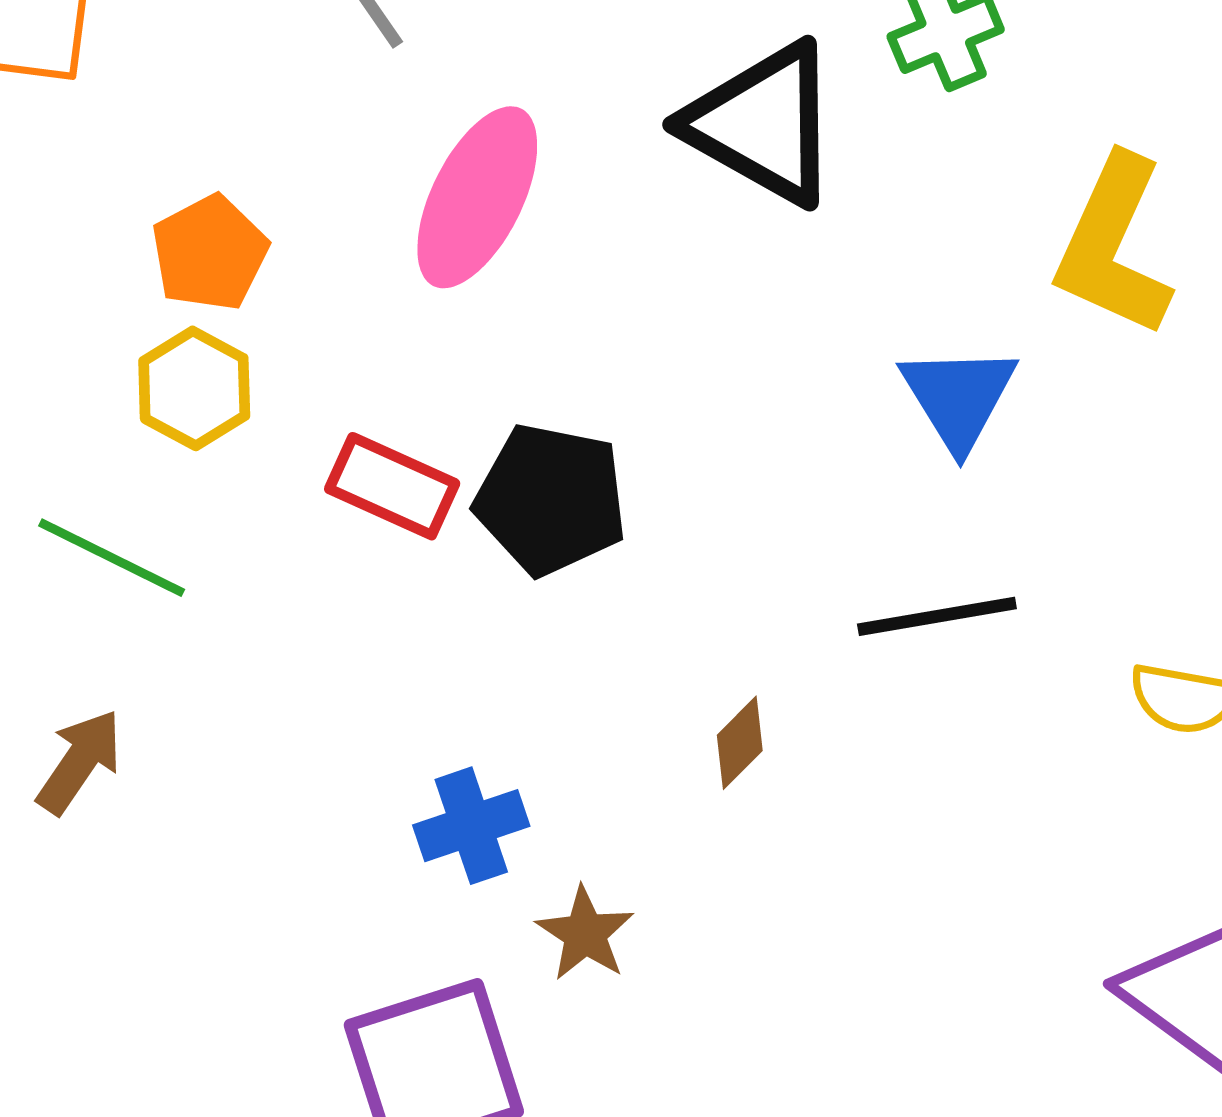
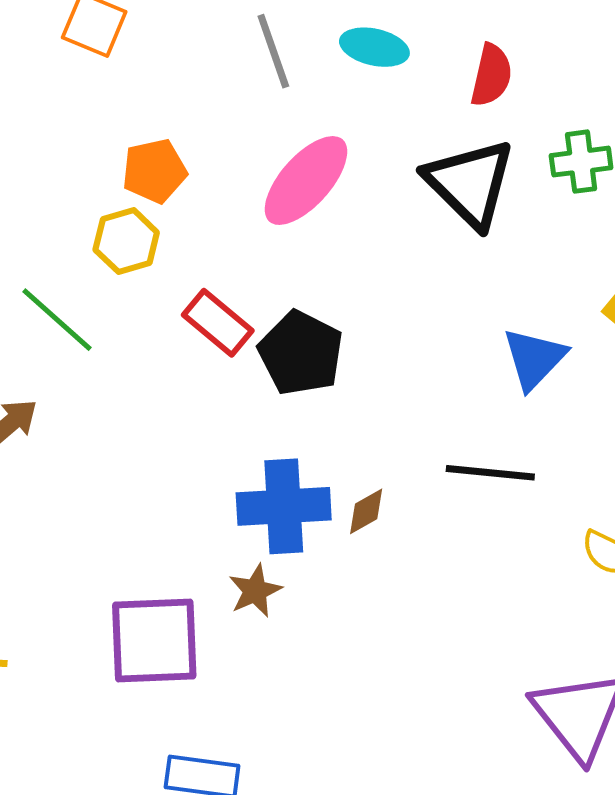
blue cross: (471, 826) -> (284, 506), moved, size x1.5

